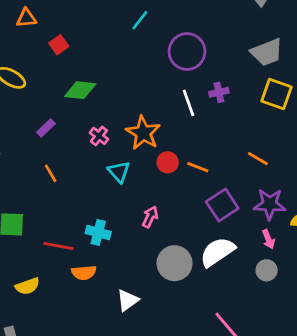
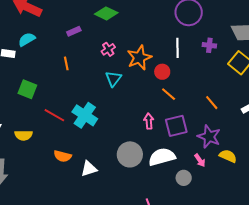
purple cross: (219, 92) -> (209, 45), moved
red circle: (168, 162) -> (162, 72), moved
pink arrow: (150, 217) -> (149, 121), moved, turned -49
cyan cross: (98, 232) -> (85, 115), size x1.4
pink arrow: (268, 239) -> (200, 160), turned -32
gray circle: (267, 270) -> (184, 178), moved
orange semicircle: (84, 273) -> (63, 156), moved

